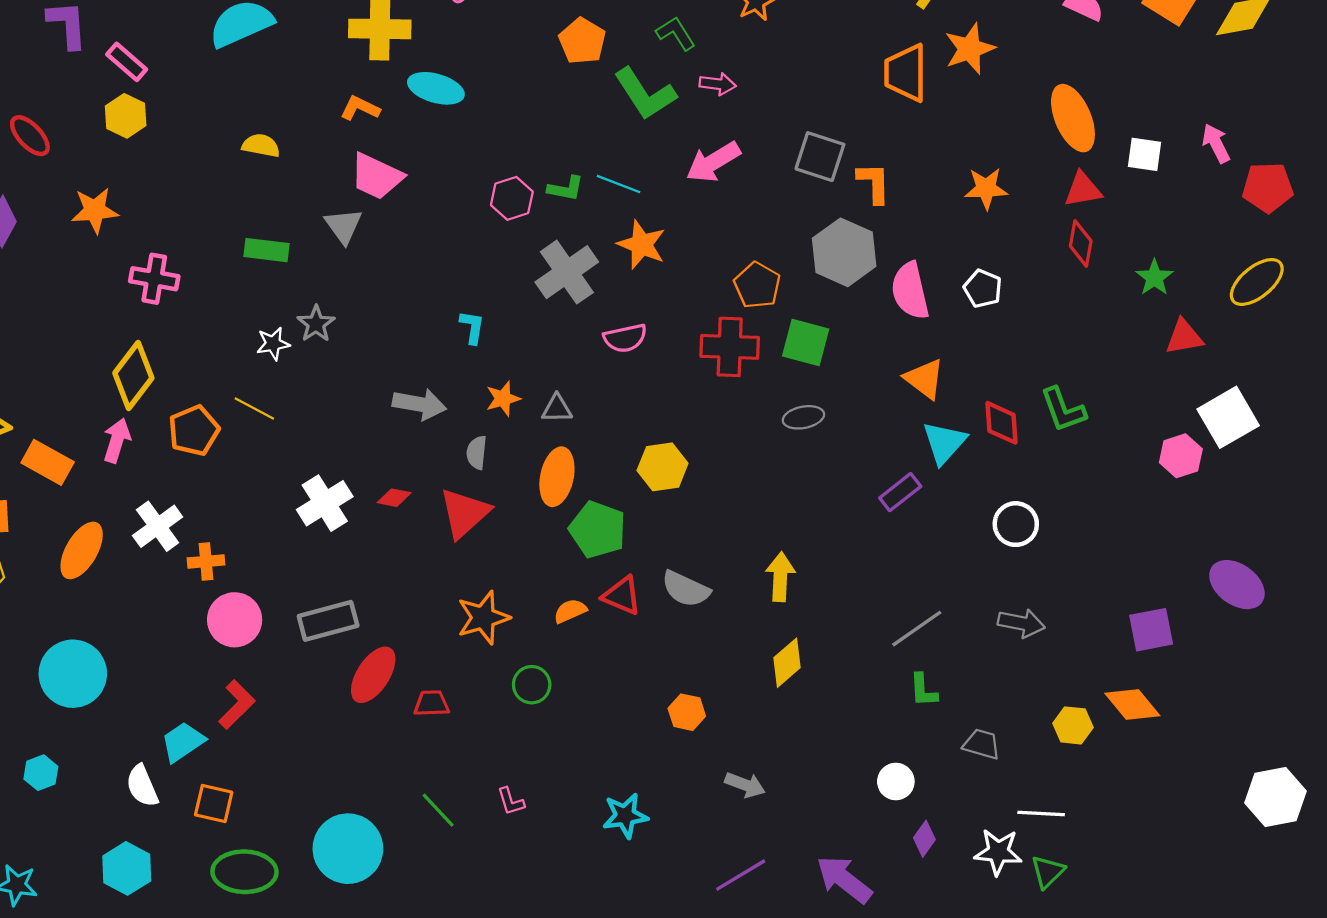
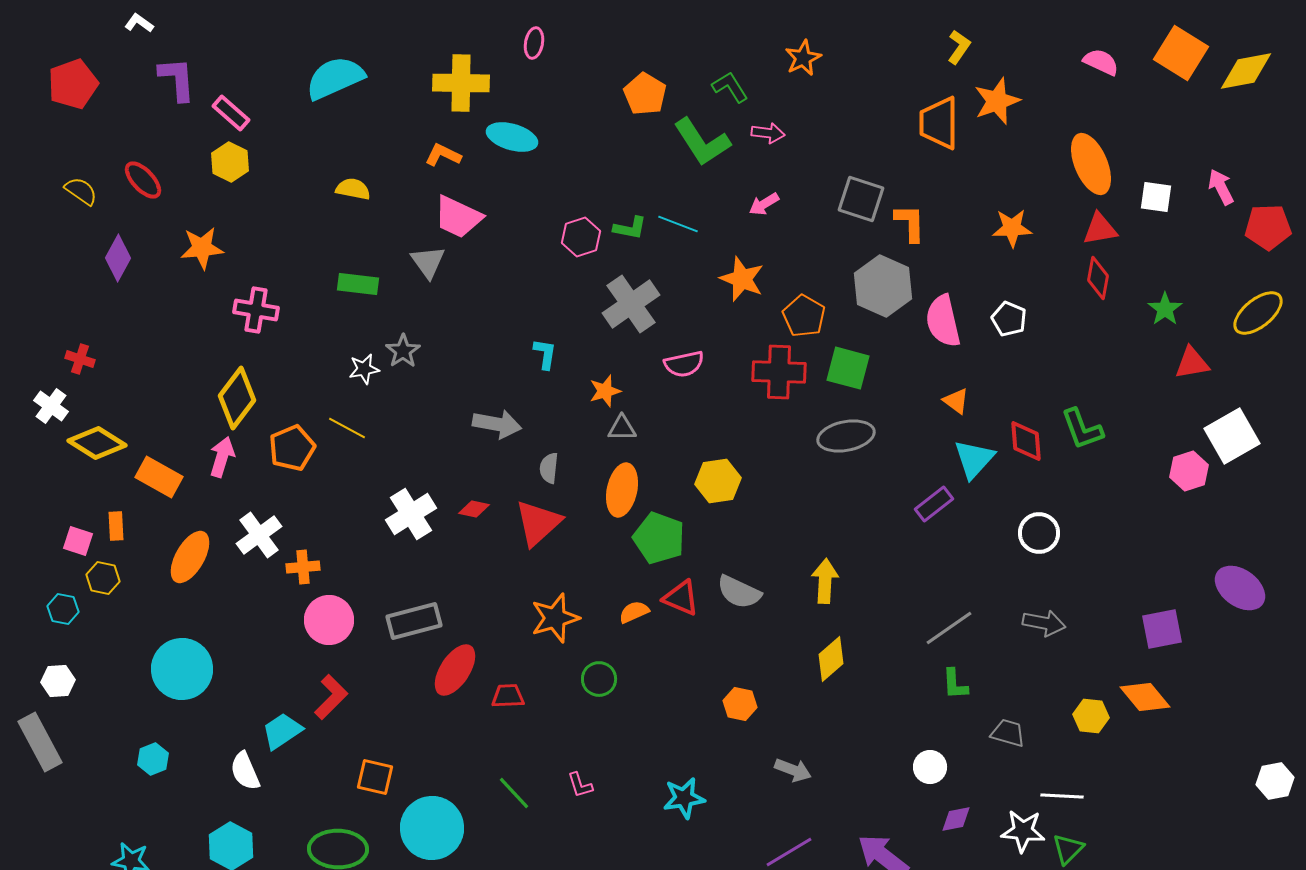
pink arrow: (713, 162) -> (764, 204), size x0.6
orange star: (642, 245) -> (742, 279), moved
orange triangle: (924, 379) -> (956, 401), size x0.7
orange star: (503, 399) -> (605, 391), moved
gray ellipse: (803, 417) -> (846, 436), size x1.5
white hexagon: (1275, 797) -> (1275, 781), size x0.7
orange square: (214, 804) -> (375, 777), moved
purple diamond: (924, 839) -> (956, 819), turned 44

